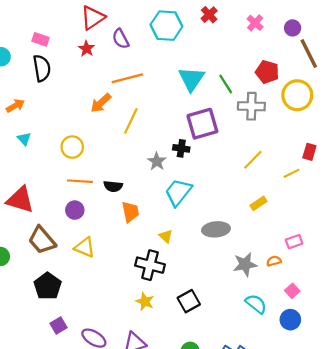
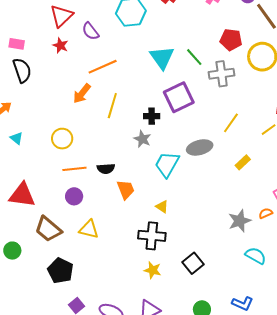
black cross: (181, 148) -> (152, 116), moved
gray ellipse: (216, 229) -> (200, 147), moved

